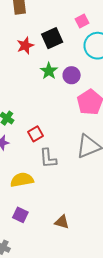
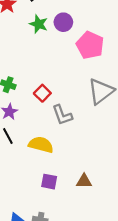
yellow semicircle: (22, 180) -> (41, 145), turned 40
brown triangle: (62, 222) -> (84, 181), moved

